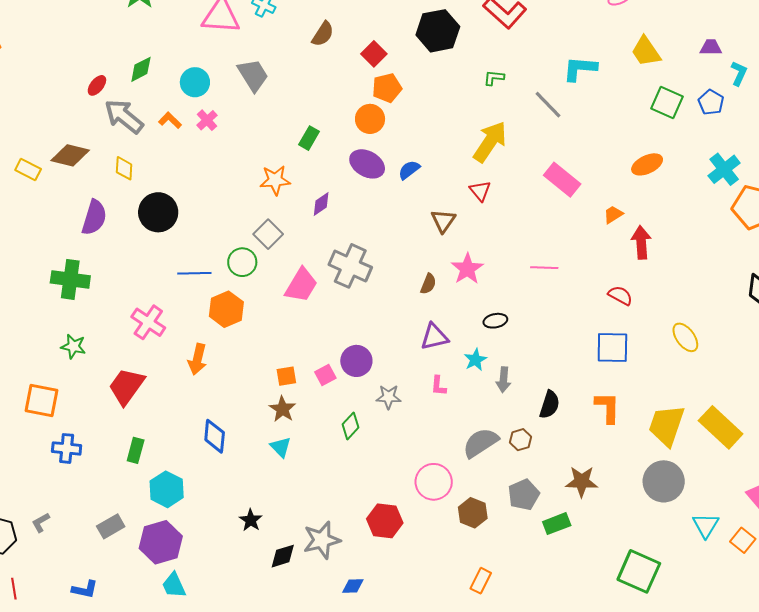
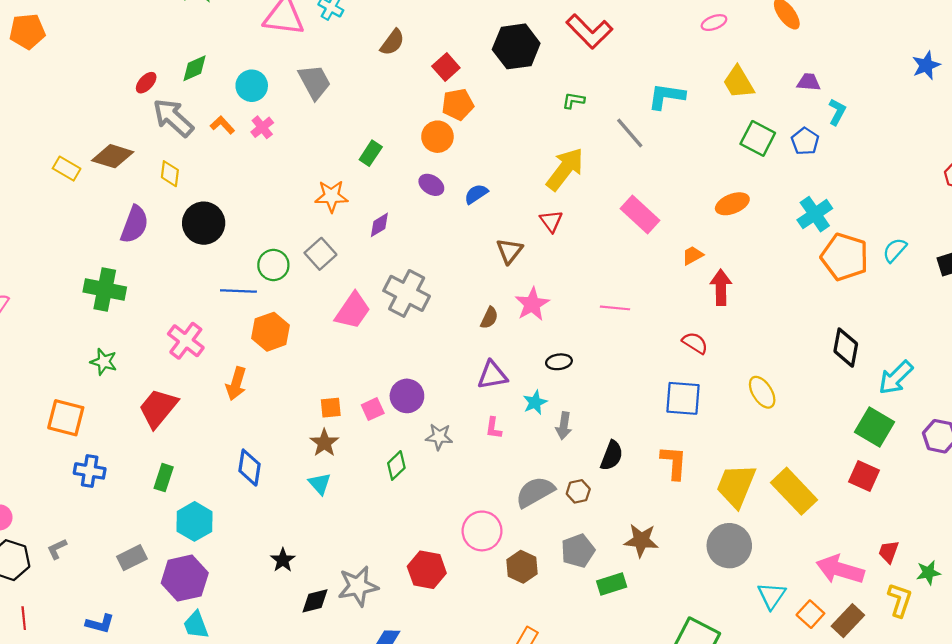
purple ellipse: (367, 164) -> (431, 185), size x0.7
green circle: (242, 262) -> (273, 265), moved

